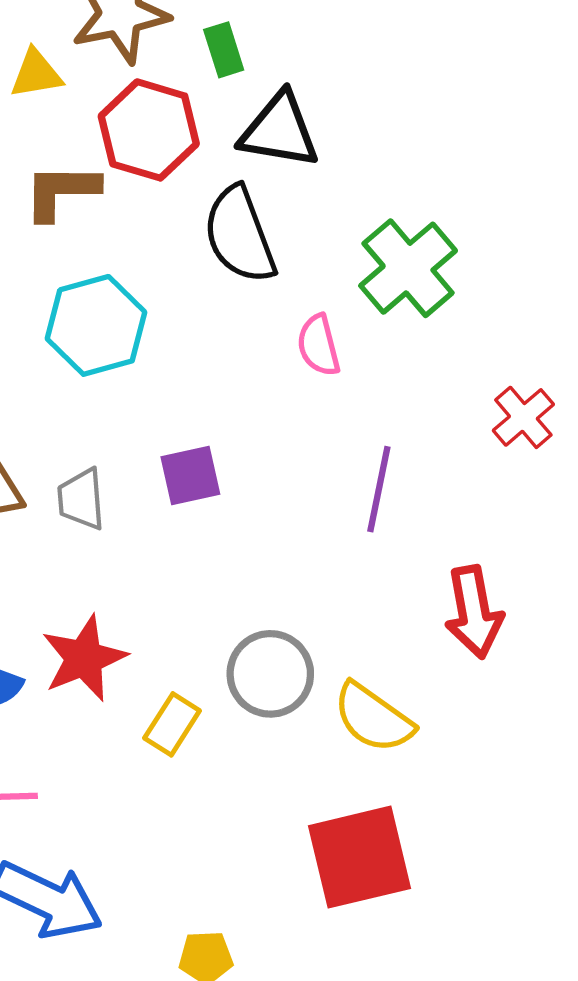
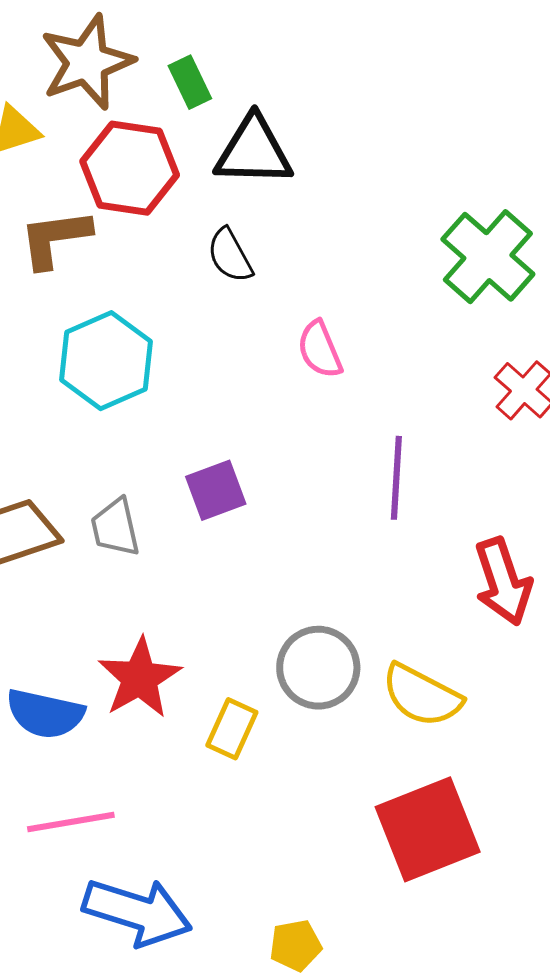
black semicircle: (240, 235) -> (230, 255), size x0.6
green cross: (408, 268) -> (488, 257), moved

